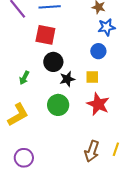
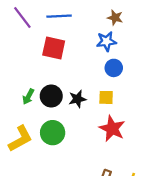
blue star: (107, 27) -> (106, 41), moved
black circle: (53, 62) -> (51, 96), moved
green circle: (58, 105) -> (53, 133), moved

